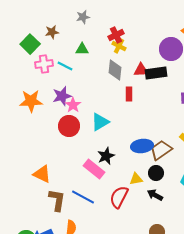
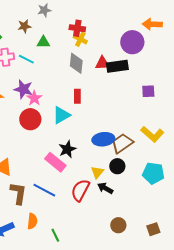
brown star: (52, 32) -> (24, 26), moved
red cross: (116, 35) -> (77, 28), turned 35
red rectangle: (129, 94) -> (77, 96), moved
purple star: (62, 96) -> (23, 89), turned 30
yellow triangle: (136, 179) -> (97, 172), turned -40
black arrow: (155, 195) -> (105, 188), moved

